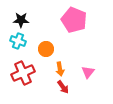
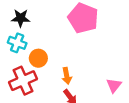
orange circle: (46, 49) -> (38, 58), moved
pink triangle: (88, 72) -> (114, 85), moved

